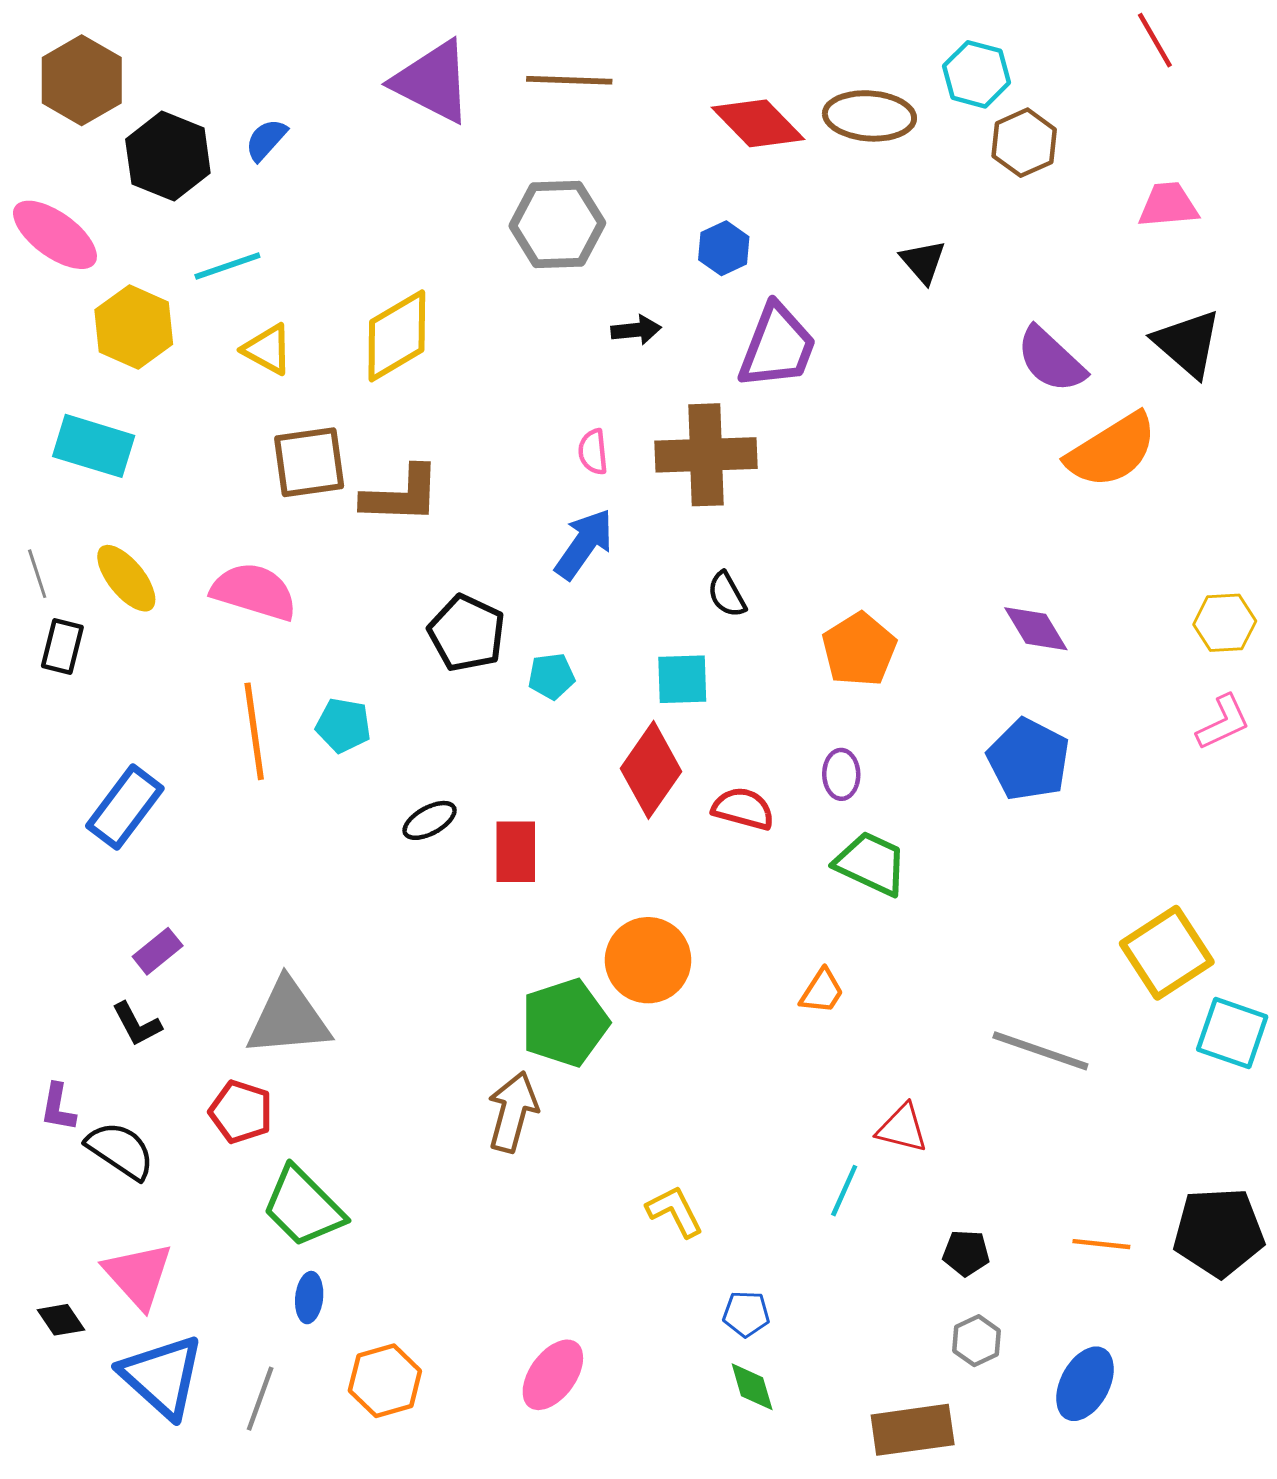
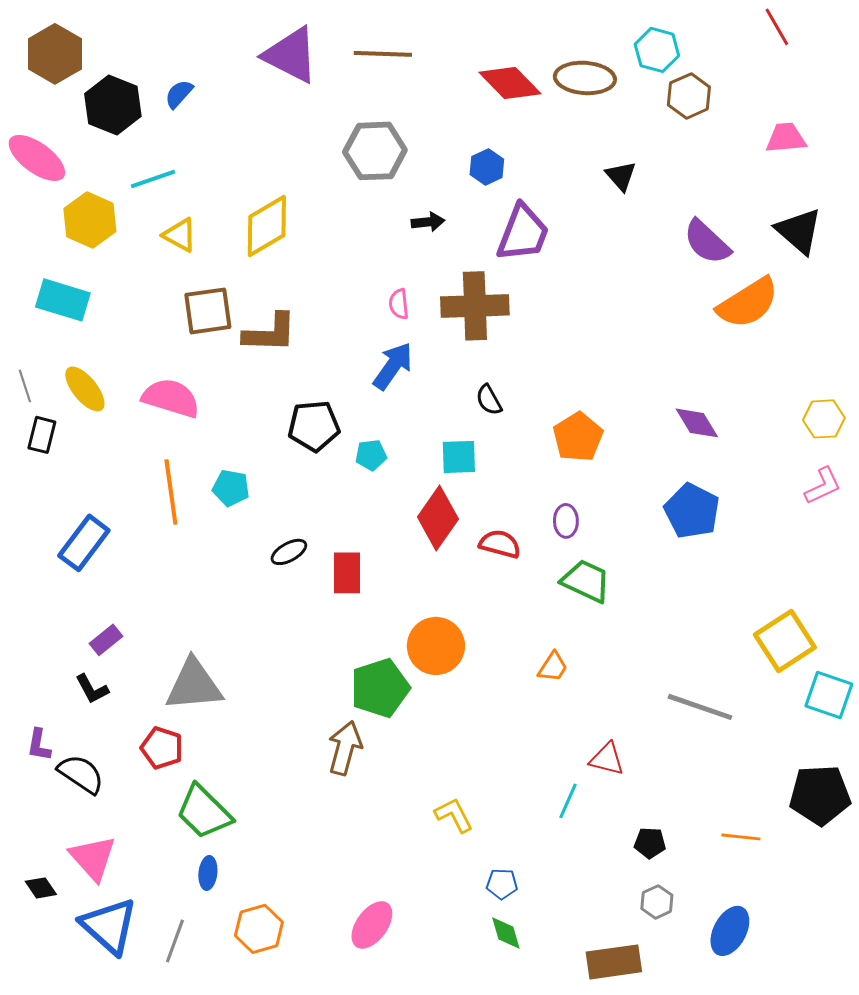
black pentagon: (467, 633) -> (314, 426), turned -30
black pentagon: (1219, 1232) -> (820, 795), moved

